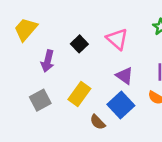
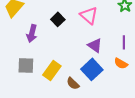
yellow rectangle: (79, 94) -> (52, 70), moved
gray square: (40, 100) -> (26, 65), turned 30

